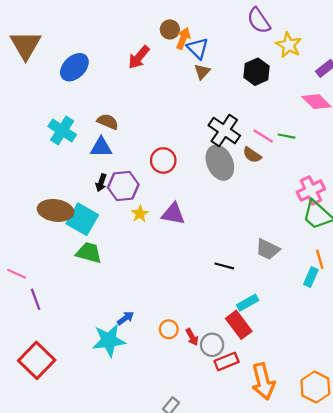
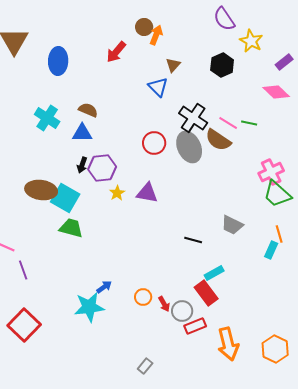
blue triangle: (198, 48) -> (158, 87), moved
blue ellipse: (74, 67) -> (58, 61), turned -44
brown semicircle: (252, 155) -> (218, 140), size x1.5
red circle: (163, 160) -> (154, 143), moved

